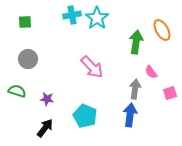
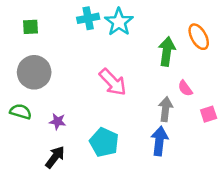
gray circle: (28, 59) -> (34, 72), size x1.4

